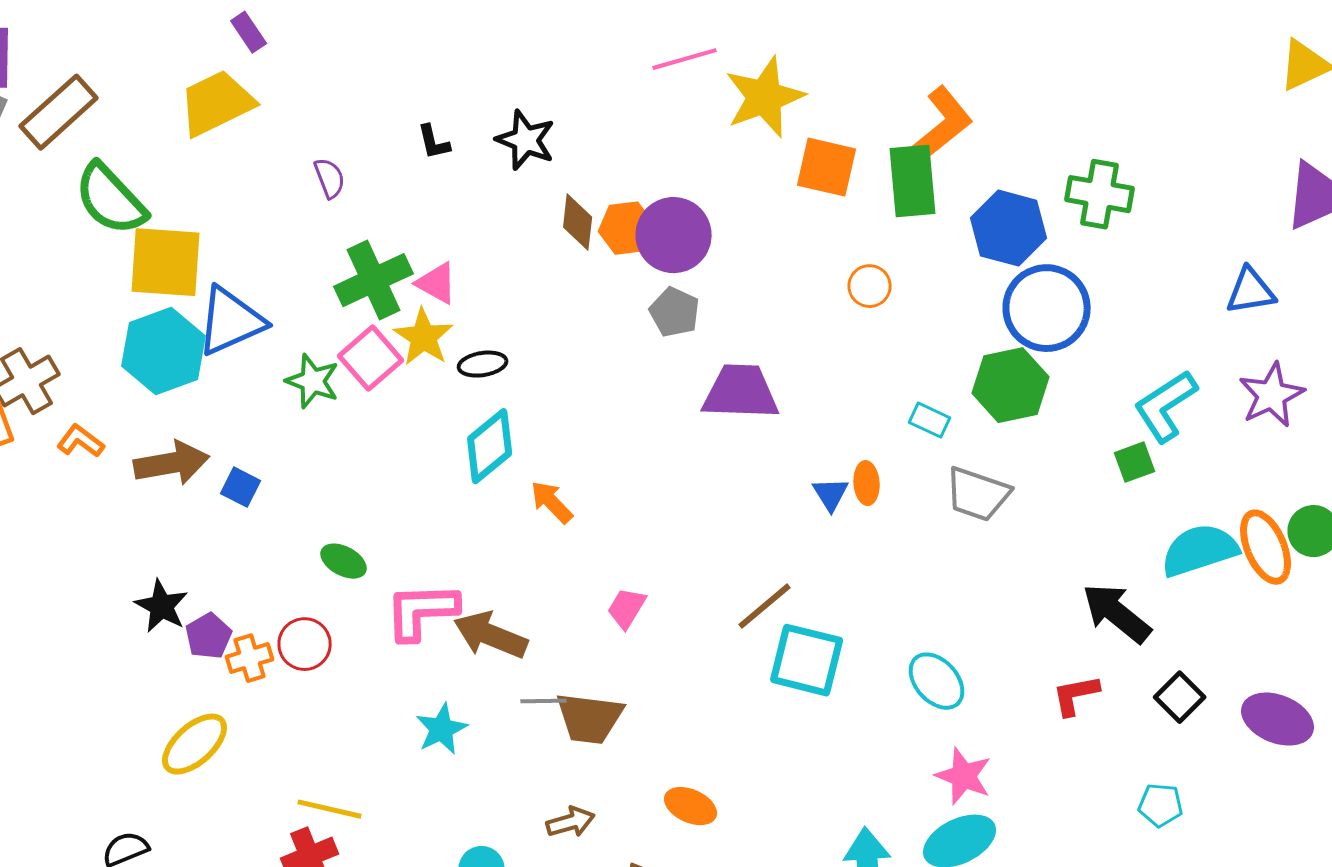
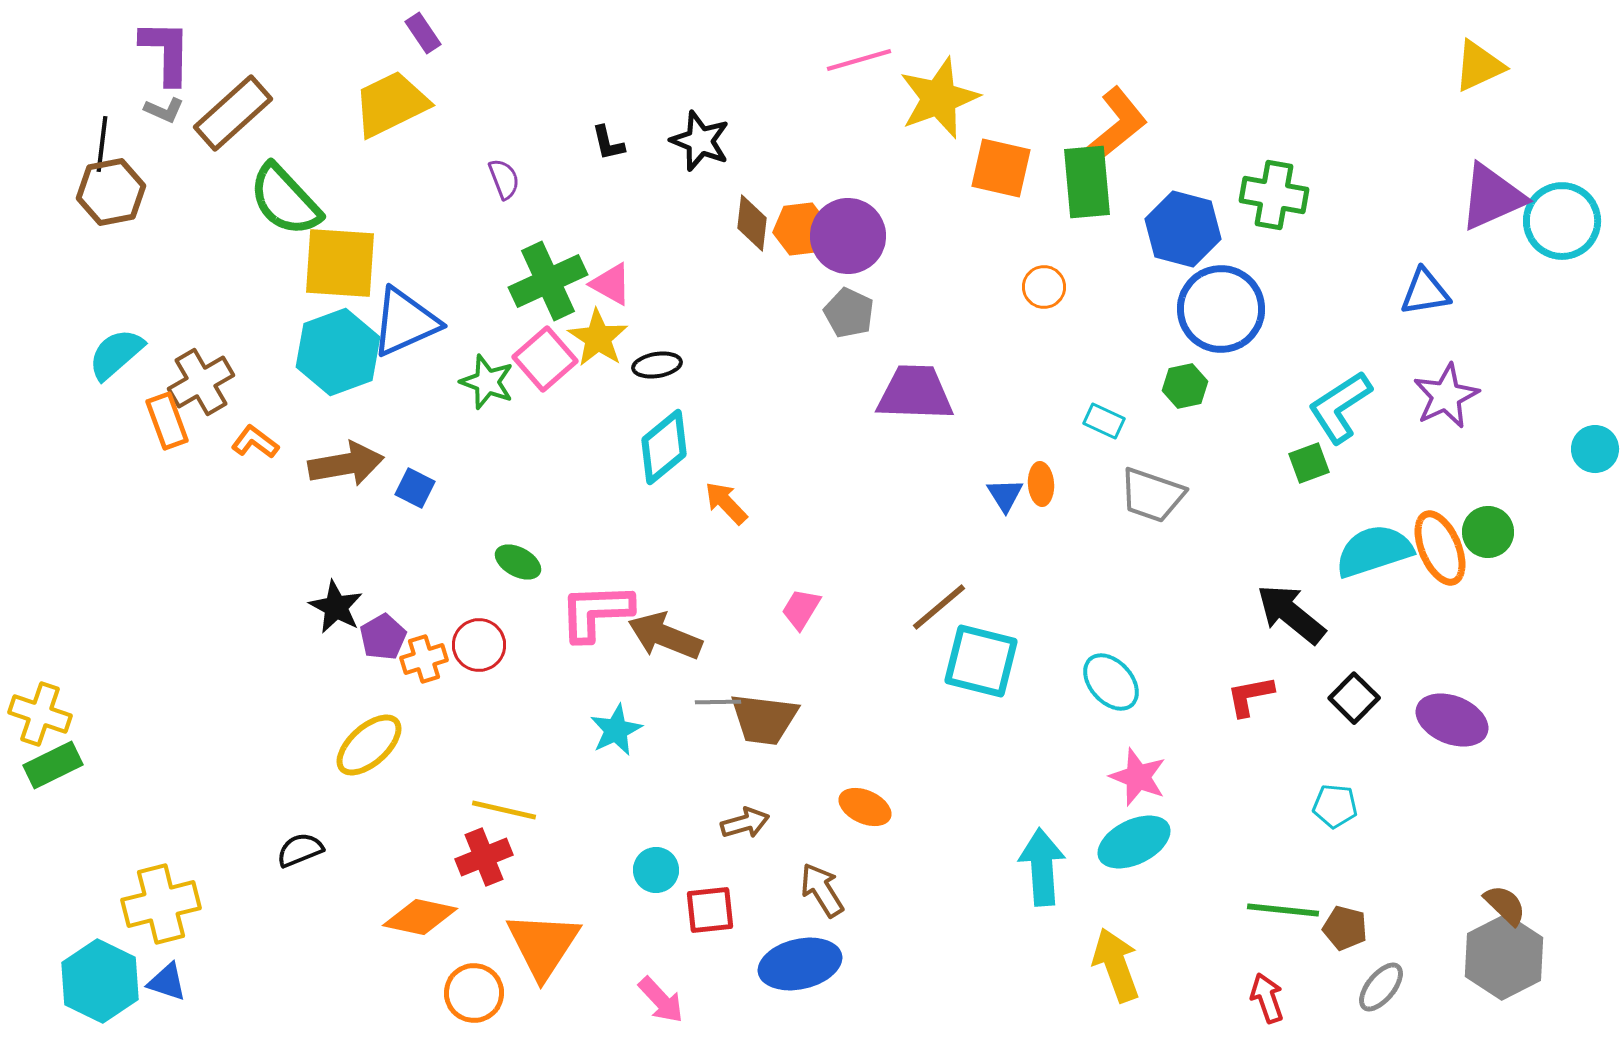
green hexagon: (1011, 385) -> (1185, 386), size x0.6

